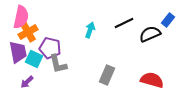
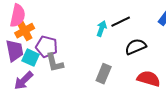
cyan arrow: (90, 30) -> (102, 29), moved
black semicircle: (150, 34) -> (136, 47), moved
purple arrow: (27, 82) -> (24, 81), size x1.5

